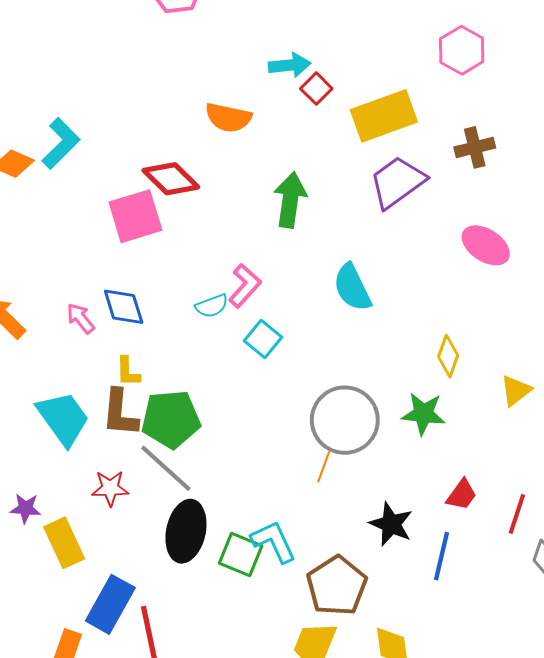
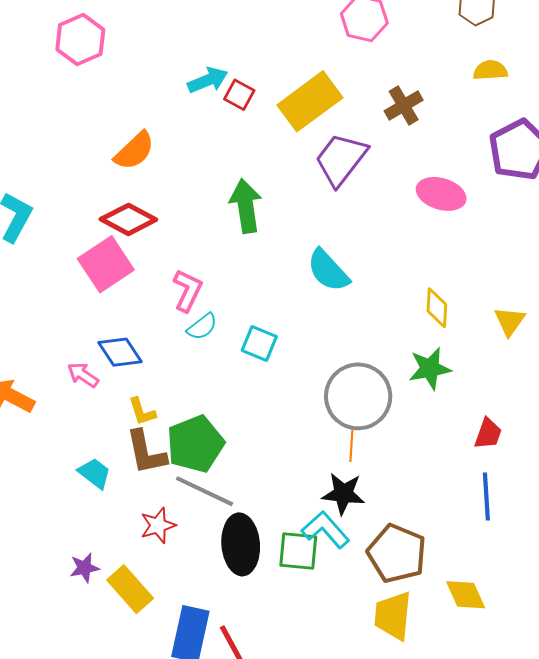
orange semicircle: (228, 118) -> (134, 151), moved, turned -39
pink L-shape: (245, 286) -> (188, 290), moved
cyan trapezoid: (63, 418) -> (95, 473), size x0.6
black star: (391, 524) -> (343, 494), moved

